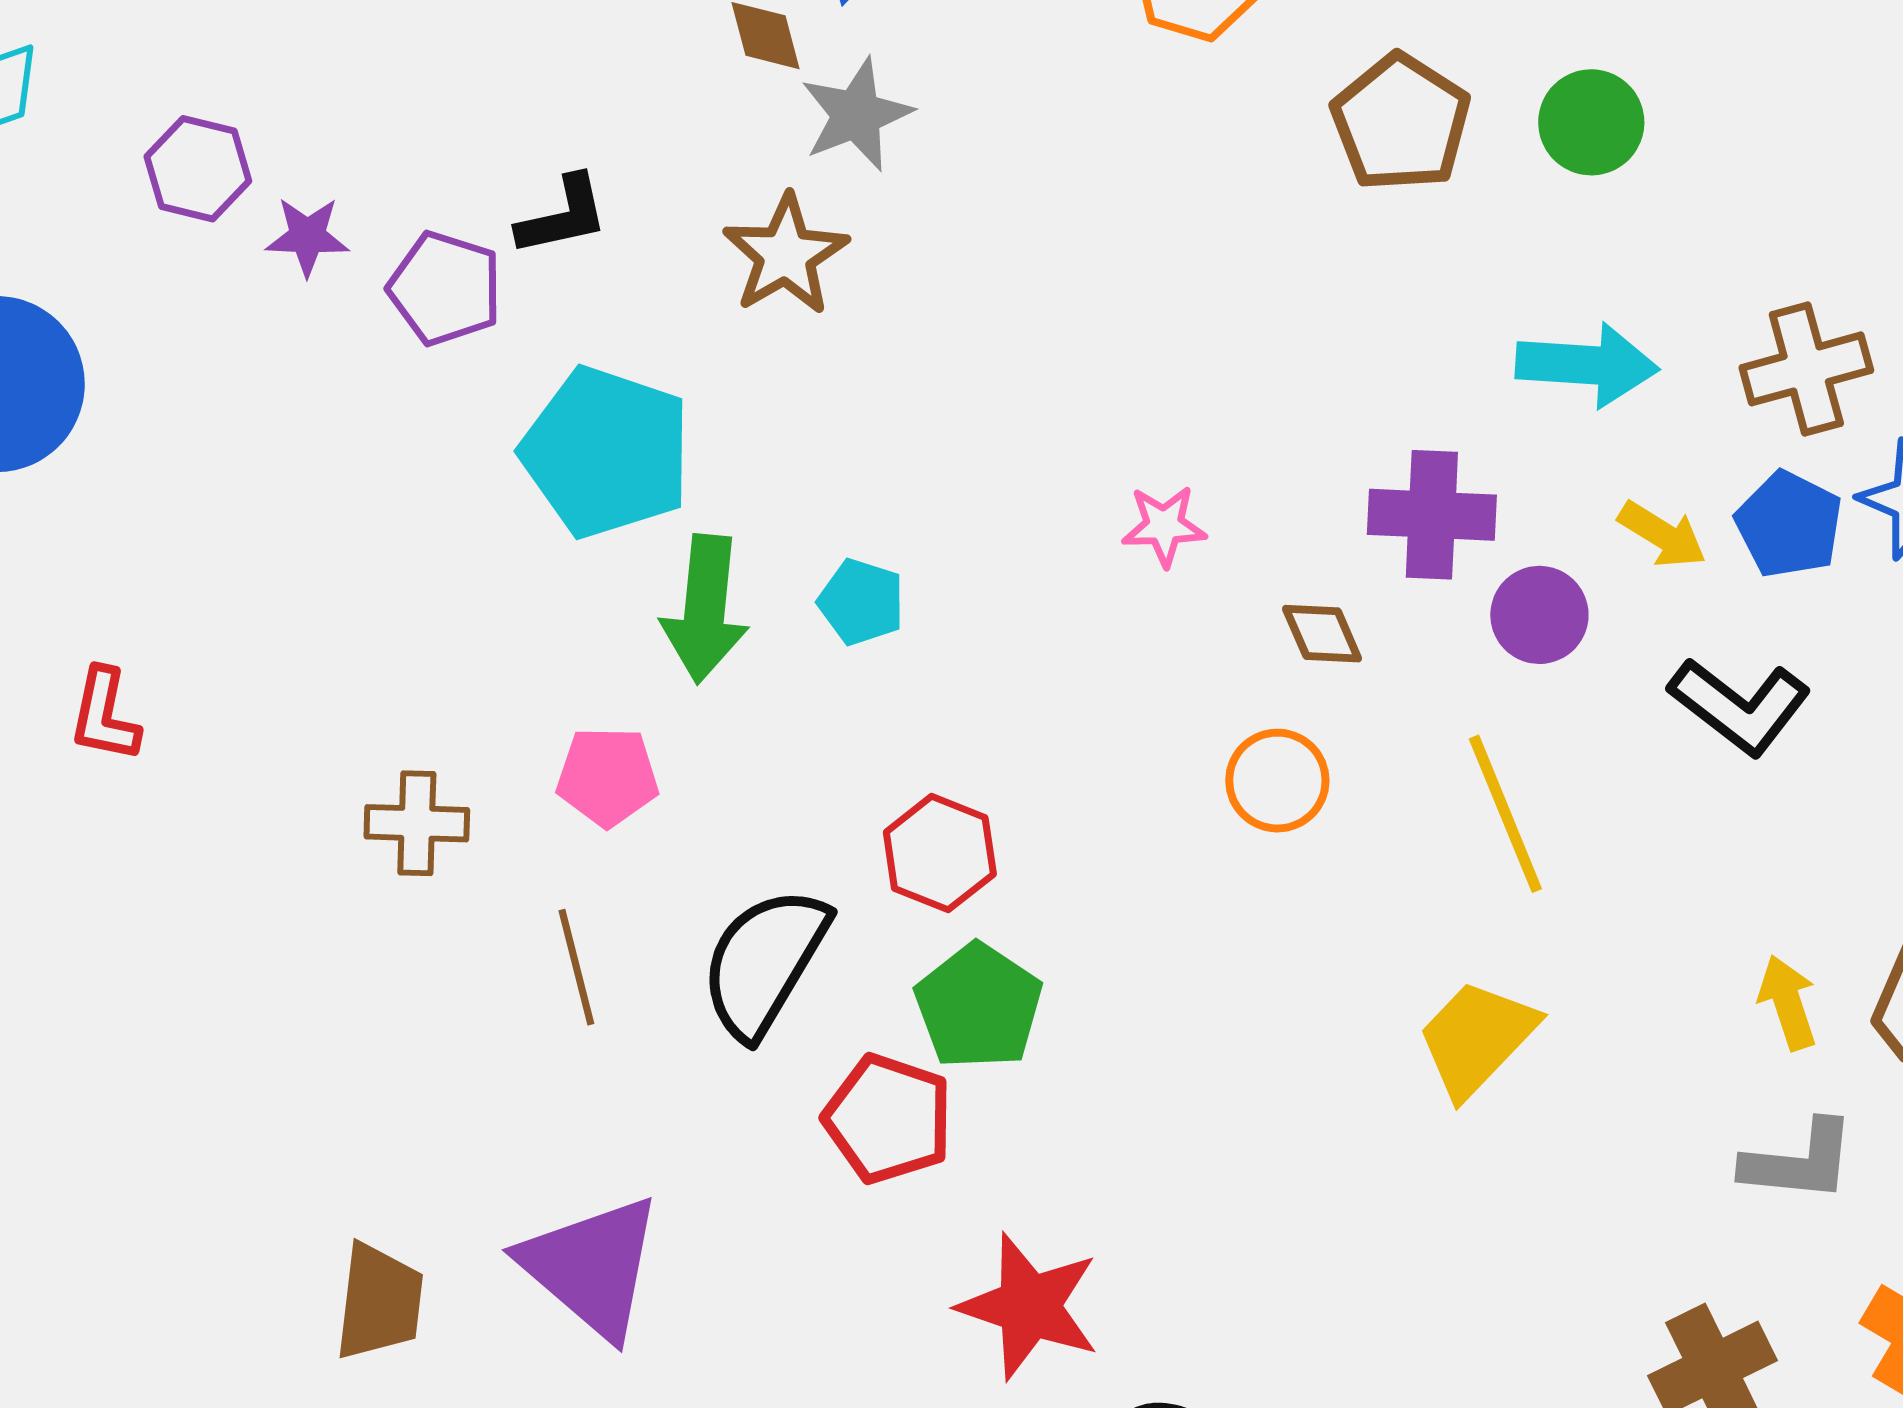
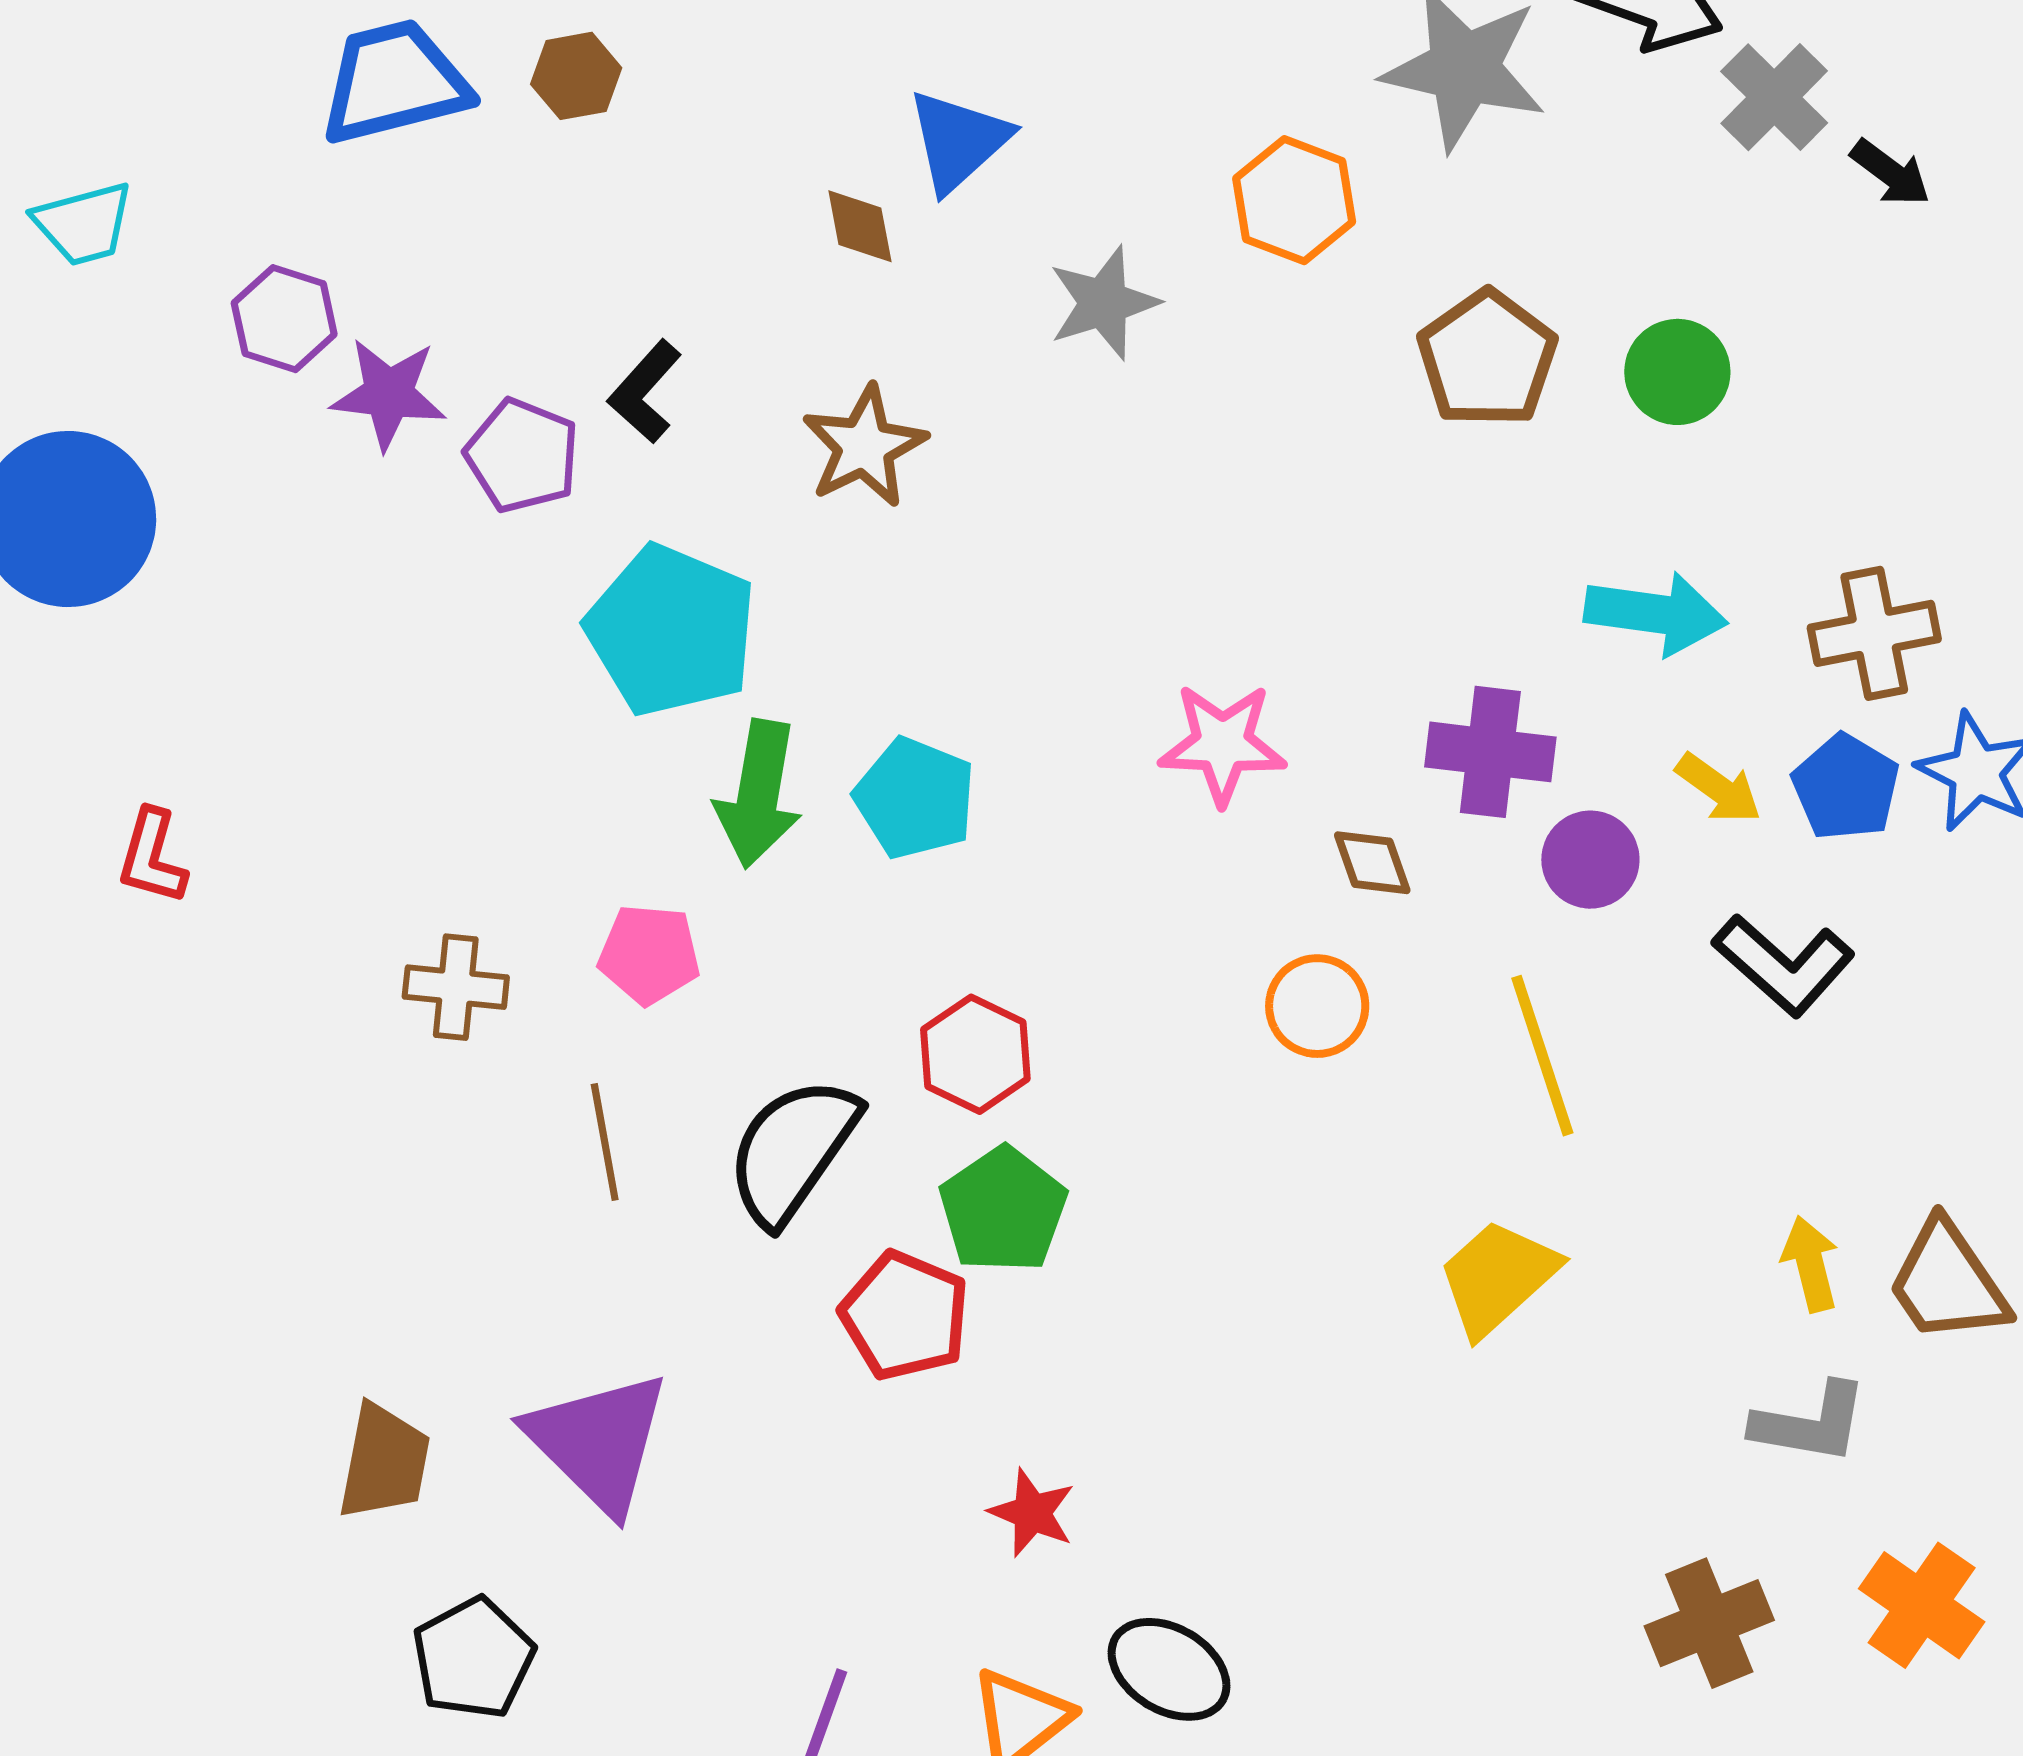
gray star: (856, 115) -> (1104, 303), moved
black L-shape: (563, 216) -> (645, 392), turned 140
purple star: (307, 236) -> (389, 394), size x1.4
pink star: (1164, 526) -> (1222, 744), size x1.5
cyan pentagon: (861, 602) -> (915, 798), size x1.4
red star: (1029, 1306) -> (1032, 1513), size x0.6

